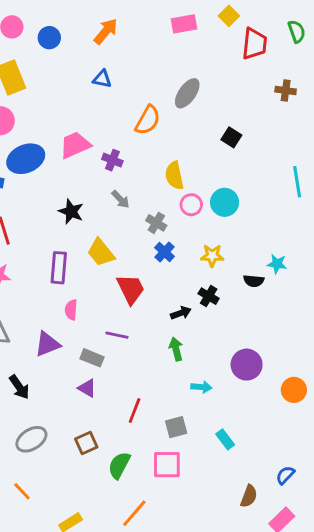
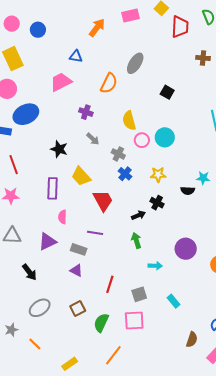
orange arrow: (106, 31) -> (97, 28), moved
pink trapezoid: (75, 145) -> (61, 82), moved

